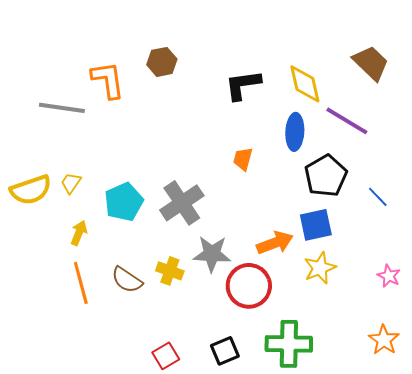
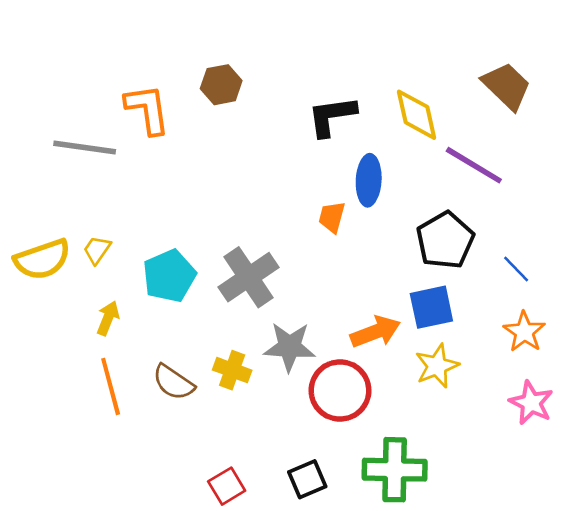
blue ellipse: (295, 132) -> (369, 180), moved
pink star: (389, 276) -> (531, 403), moved, size x1.4
orange star: (384, 340) -> (524, 332), moved

